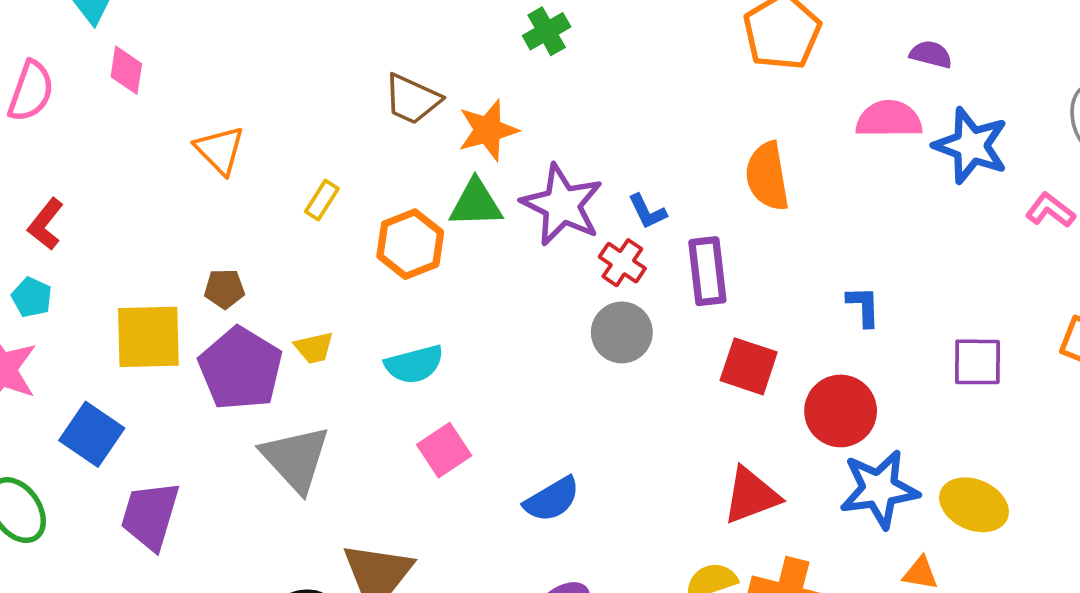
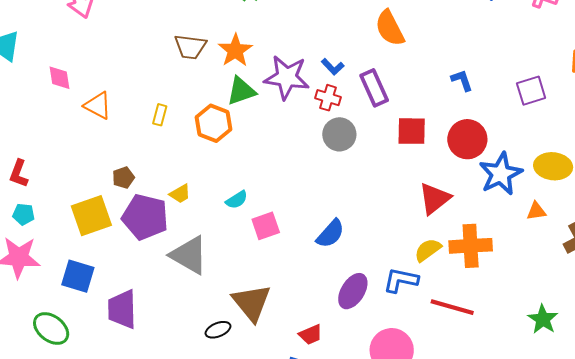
pink diamond: (126, 70) -> (59, 78), moved
cyan semicircle: (414, 364) -> (237, 200), moved, size x0.7
pink square: (444, 450) -> (266, 226), turned 32

